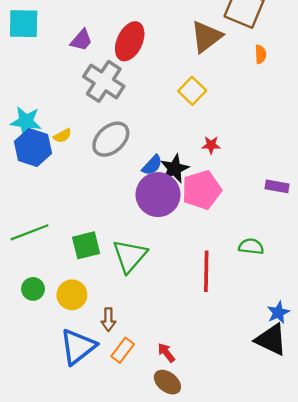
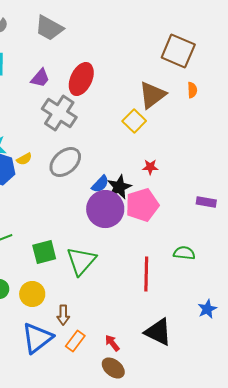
brown triangle: (206, 37) -> (152, 95), moved
black triangle: (271, 340) -> (158, 332), moved

